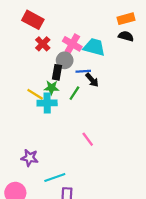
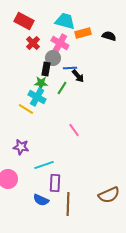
orange rectangle: (126, 19) -> (83, 33), moved
cyan trapezoid: (94, 47) -> (65, 21), moved
yellow line: (35, 94) -> (26, 109), moved
cyan cross: (47, 103) -> (37, 97), turned 30

